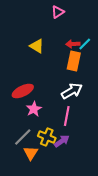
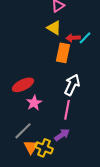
yellow triangle: (37, 46) -> (54, 28), moved
orange rectangle: (74, 61) -> (63, 53), moved
white arrow: (72, 91) -> (72, 85), turned -35
yellow cross: (47, 137) -> (44, 148), moved

